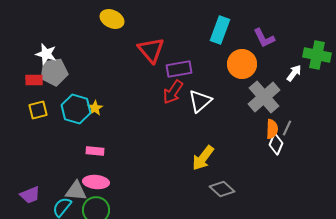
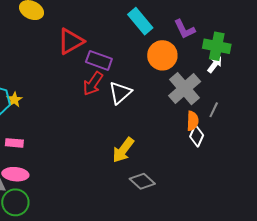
cyan rectangle: (220, 30) -> (140, 21), turned -60
red triangle: (151, 50) -> (71, 41), turned 40
green cross: (317, 55) -> (217, 46), moved
purple rectangle: (179, 69) -> (99, 60), turned 30
gray line: (287, 128) -> (214, 110), moved

